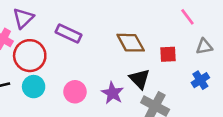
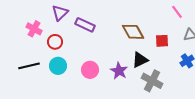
purple triangle: (23, 18) -> (60, 13), moved
red circle: (30, 56) -> (55, 42), size x0.6
black triangle: (140, 79) -> (140, 60), turned 48

